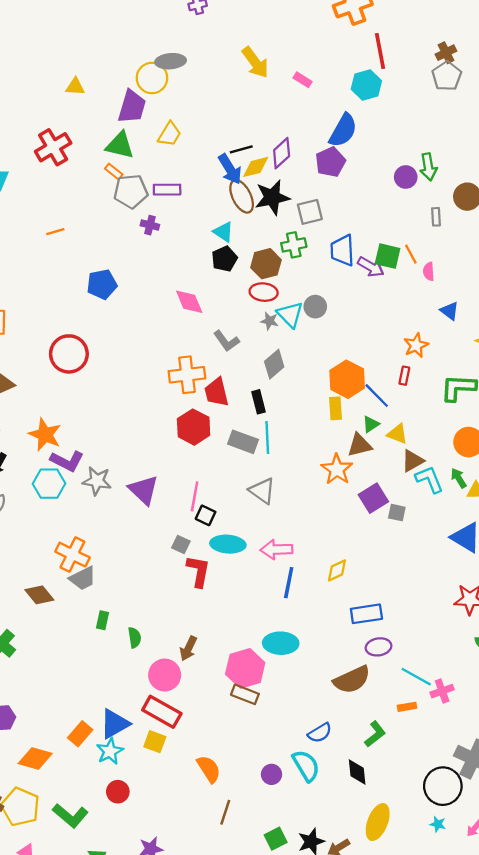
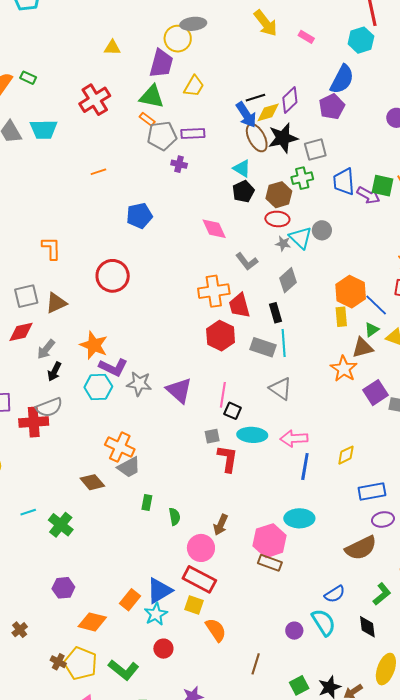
gray square: (181, 544) -> (212, 436), turned -35
orange semicircle: (209, 769) -> (216, 630), moved

